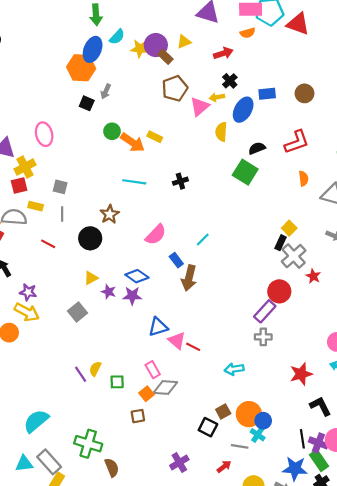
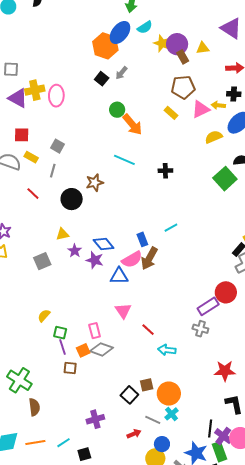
black cross: (230, 81) -> (234, 94), turned 32
yellow semicircle: (221, 132) -> (214, 137), turned 48
yellow rectangle: (155, 137) -> (171, 113), moved
yellow cross: (25, 167) -> (35, 90), moved
pink semicircle: (156, 235) -> (132, 259), moved
blue triangle: (158, 327) -> (119, 276), moved
red line: (193, 347) -> (148, 330), moved
purple line: (81, 374) -> (62, 347), moved
blue circle: (263, 421) -> (162, 444), moved

